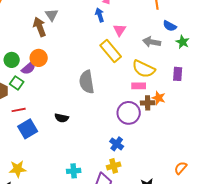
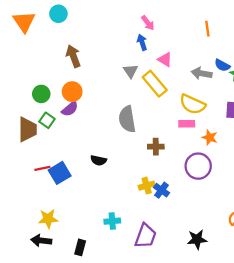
gray triangle: (52, 15) -> (131, 71), moved
blue semicircle: (170, 26) -> (222, 65), moved
pink triangle: (120, 30) -> (165, 60), turned -32
purple semicircle: (29, 68) -> (70, 109), moved
brown cross: (148, 103) -> (156, 147), moved
red line: (19, 110) -> (42, 168), moved
purple circle: (129, 113) -> (198, 166), moved
yellow cross: (114, 166) -> (147, 186), moved

